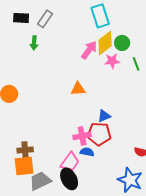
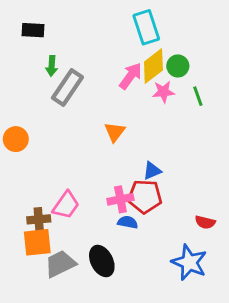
gray rectangle: (45, 19) -> (67, 87), moved, size x1.4
orange triangle: (78, 89) -> (115, 132), turned -49
pink trapezoid: (70, 162) -> (66, 205), moved

